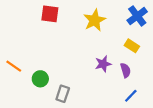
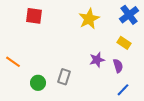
red square: (50, 14) -> (34, 16), moved
green circle: (40, 79) -> (38, 83), moved
gray rectangle: (63, 94) -> (64, 77), moved

